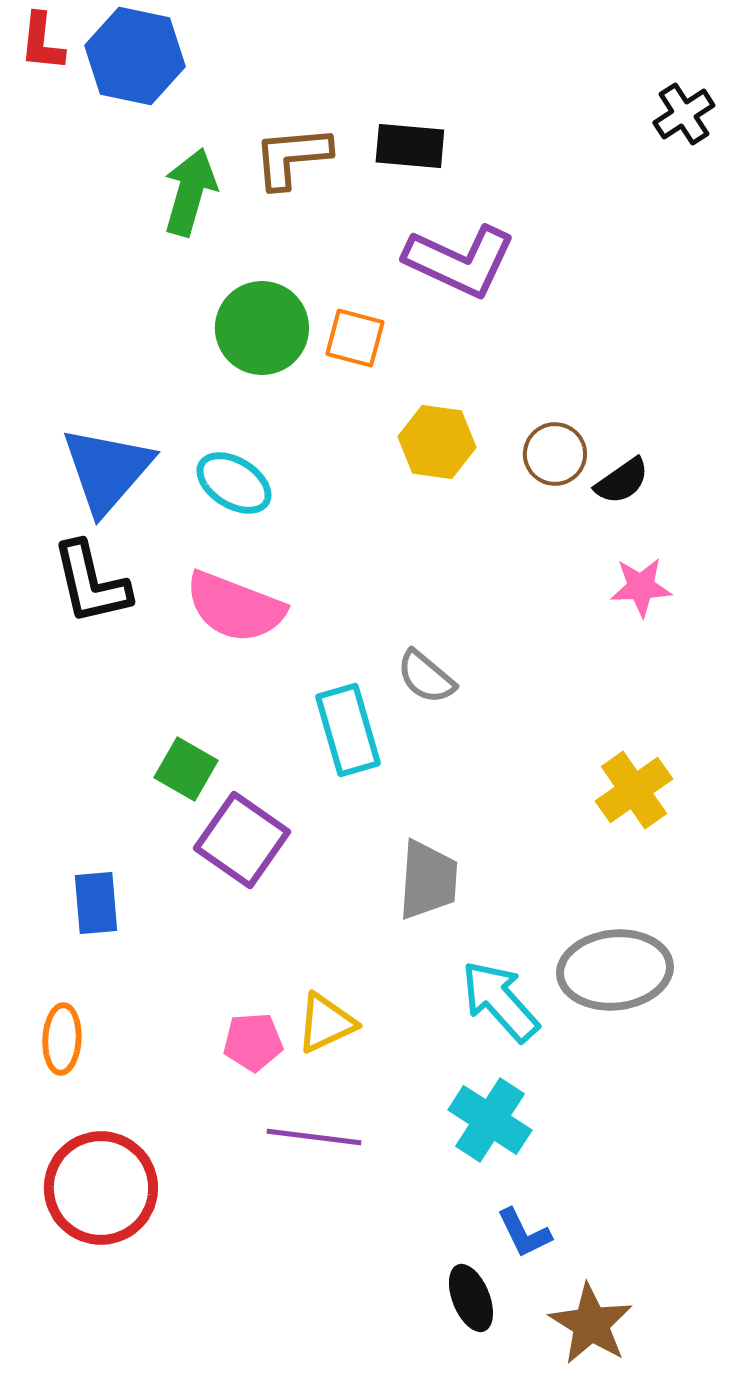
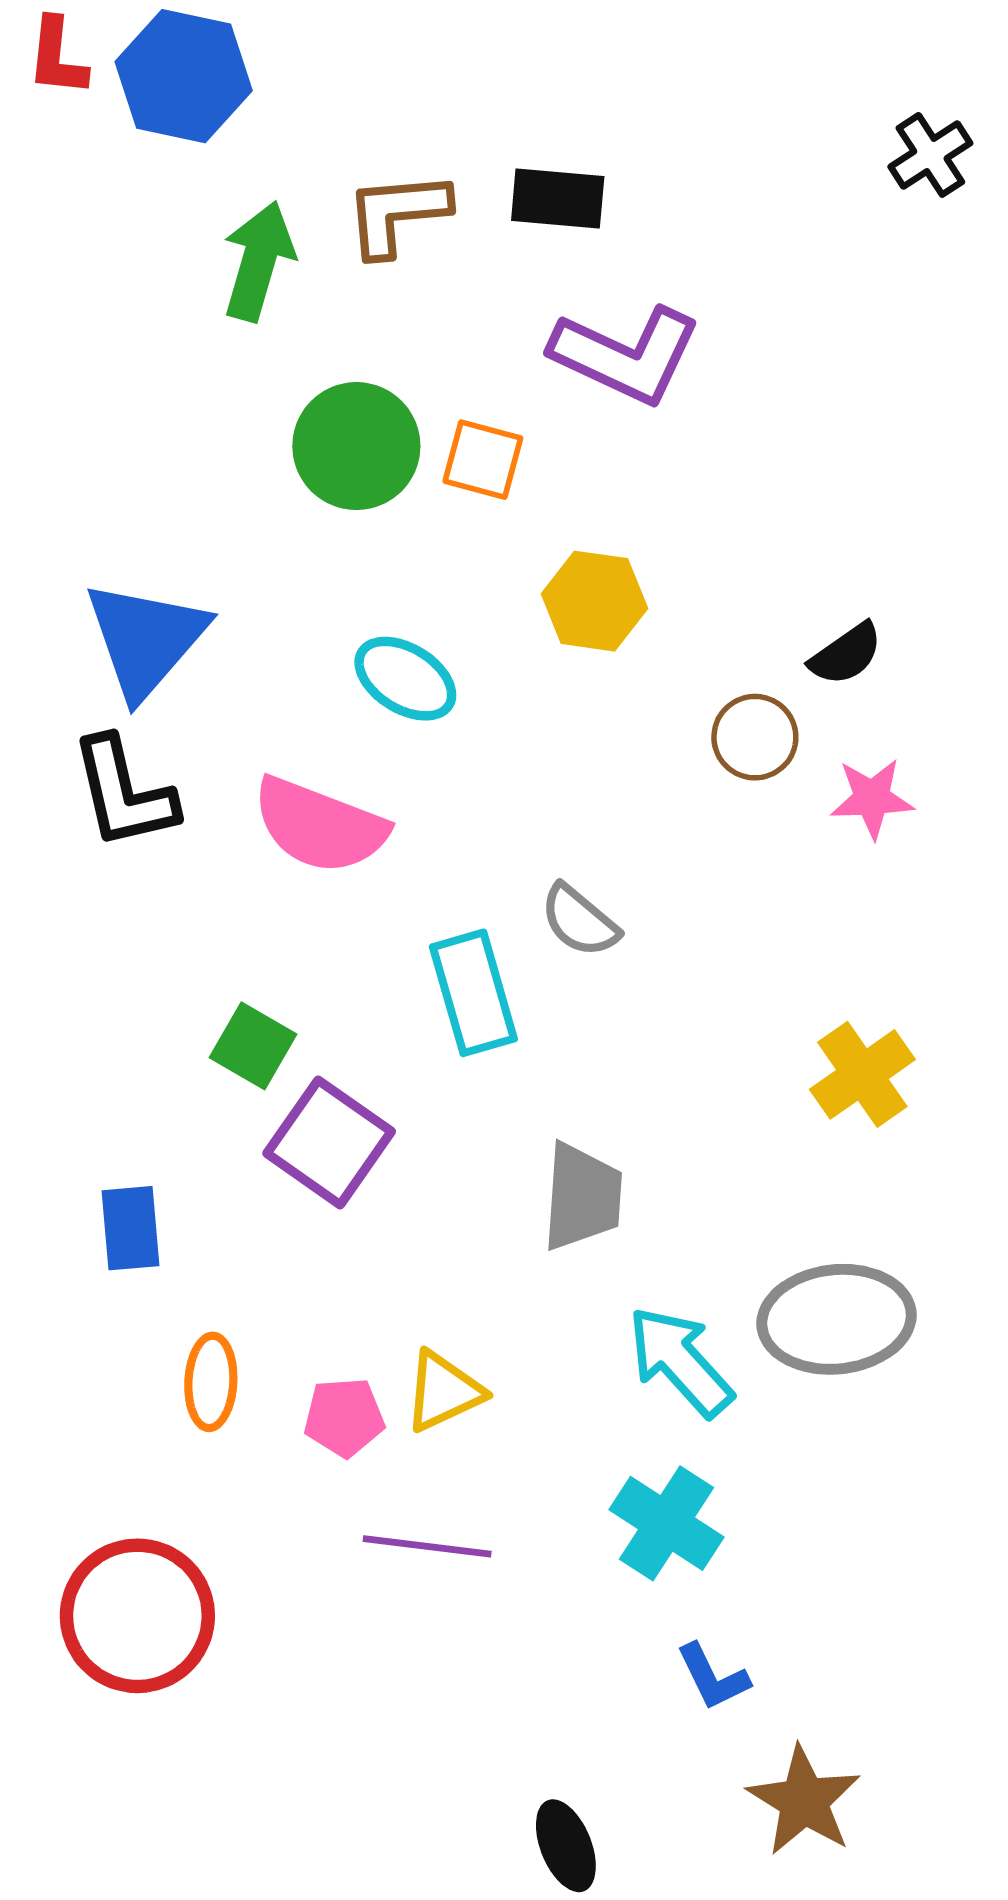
brown circle: (555, 454) -> (755, 737), moved
cyan ellipse: (234, 483) -> (405, 679), moved
orange ellipse: (62, 1039) -> (211, 1382), moved
black ellipse: (471, 1298) -> (566, 1846), moved

